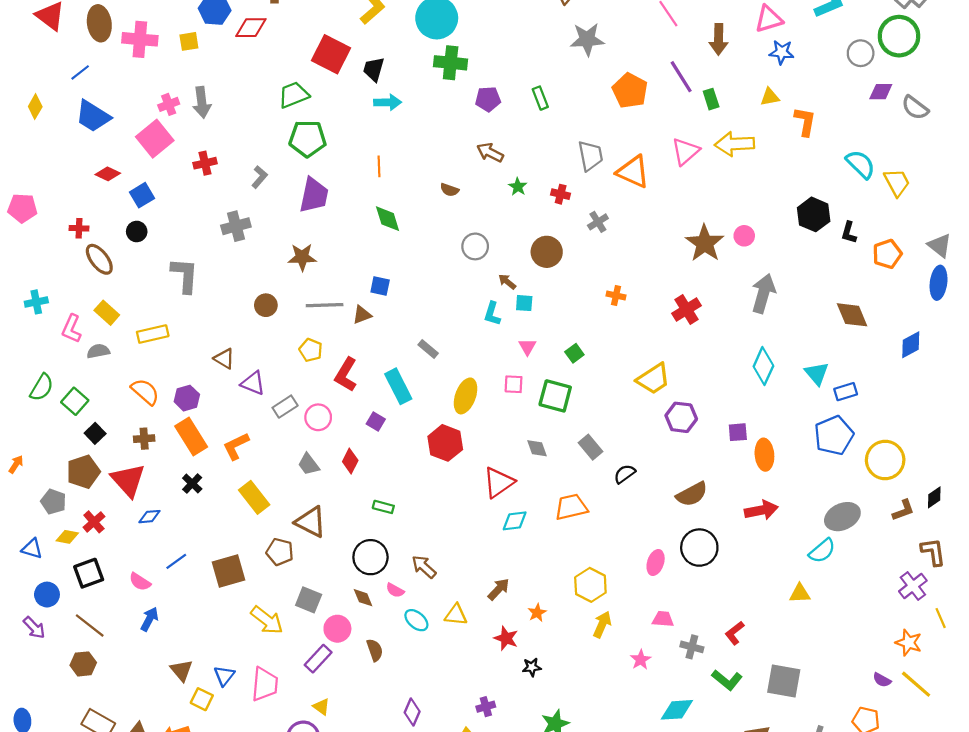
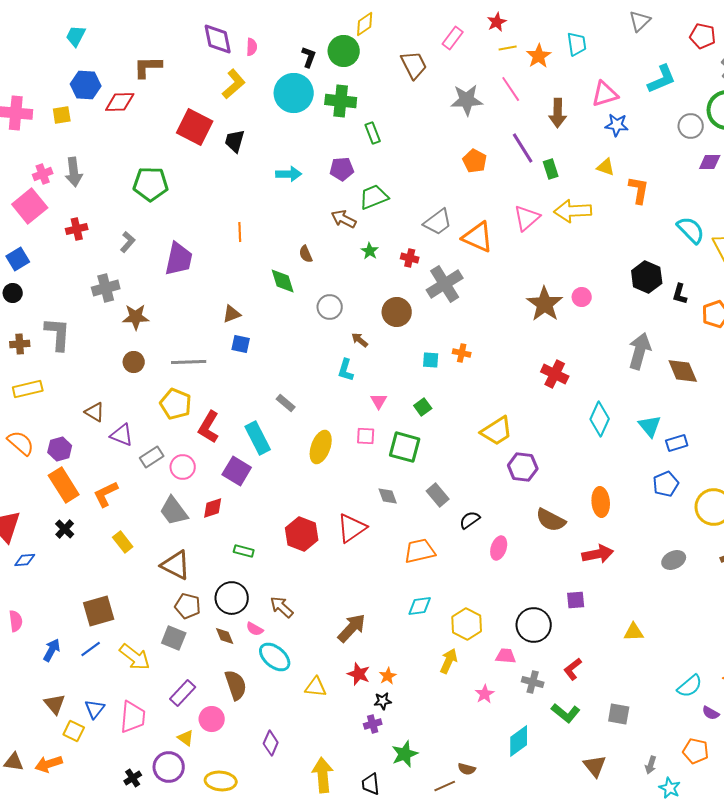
gray star: (587, 39) -> (467, 100), moved
green cross: (451, 63) -> (341, 101), moved
orange pentagon: (630, 91) -> (475, 161), size x0.7
green trapezoid: (294, 95) -> (374, 197), moved
yellow triangle: (770, 97) -> (606, 167), turned 30
green rectangle: (540, 98) -> (373, 133), moved
cyan arrow: (388, 102) -> (289, 174), moved
green pentagon: (307, 139) -> (151, 184), moved
gray trapezoid: (590, 156) -> (438, 222), turned 64
brown semicircle: (450, 190) -> (306, 254), turned 48
green diamond: (388, 219) -> (283, 281), moved
gray cross: (598, 222) -> (445, 284), size x1.8
brown star: (302, 257) -> (136, 317), moved
gray arrow: (763, 293) -> (640, 351), moved
cyan square: (524, 303) -> (431, 360), moved
red cross: (687, 309) -> (555, 374), moved, turned -32
brown triangle: (362, 315) -> (232, 314), moved
yellow pentagon: (311, 350) -> (176, 404), size x1.4
purple square: (376, 422) -> (237, 471), size x1.6
purple square: (738, 432) -> (576, 600), moved
blue pentagon: (834, 435) -> (666, 484), size x0.7
brown cross: (144, 439) -> (20, 344), moved
red hexagon: (445, 443) -> (302, 534), moved
red diamond: (350, 461) -> (213, 508), turned 45
gray trapezoid: (309, 464) -> (174, 511), size x1.4
brown semicircle: (692, 494) -> (551, 520), moved, turned 56
yellow rectangle: (254, 497) -> (123, 542), size x0.7
gray ellipse: (842, 517) -> (674, 560), size x0.7
cyan diamond: (515, 521) -> (420, 606), moved
black circle: (699, 548) -> (534, 625), moved
cyan semicircle: (822, 551) -> (690, 686), moved
brown pentagon: (280, 552) -> (188, 606), moved
blue line: (176, 561) -> (91, 649), moved
pink ellipse: (656, 562) -> (499, 548), moved
pink semicircle: (140, 582) -> (16, 621), turned -130
yellow hexagon: (590, 585) -> (467, 624), moved
brown arrow: (499, 589) -> (352, 628), size x1.4
orange star: (537, 613) -> (388, 676), moved
yellow triangle: (456, 615) -> (316, 687), moved
blue arrow: (149, 619) -> (52, 650), moved
cyan ellipse: (416, 620) -> (275, 657), size x1.4
pink circle: (337, 629) -> (212, 719), moved
brown semicircle: (375, 650) -> (236, 685), size x1.4
gray square: (784, 681) -> (619, 714), size x0.7
purple cross: (486, 707) -> (373, 724), moved
cyan diamond: (677, 710) -> (519, 741), turned -32

